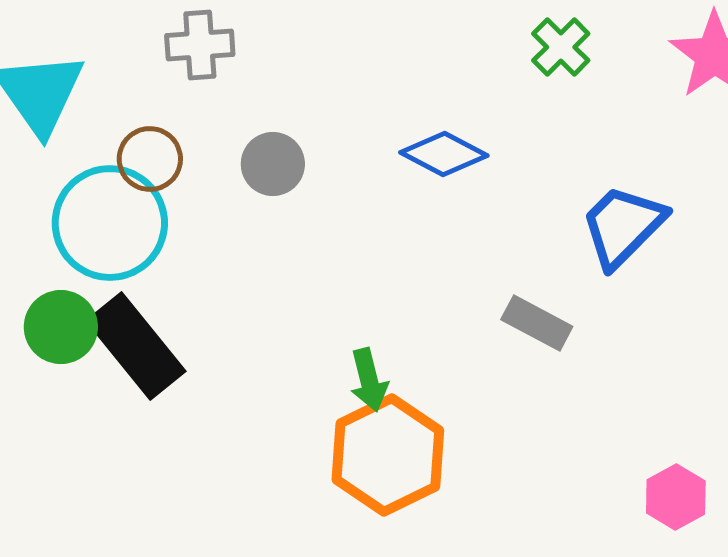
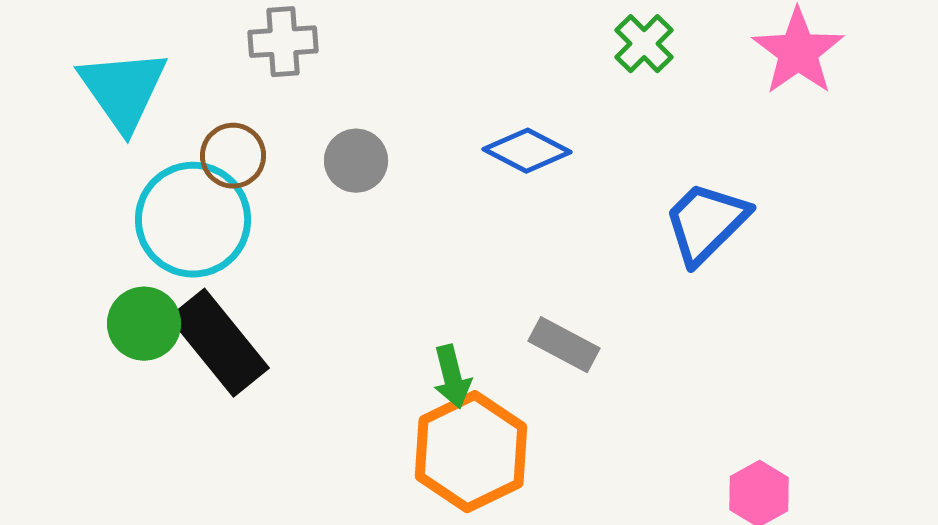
gray rectangle: (537, 323) -> (564, 345), moved

